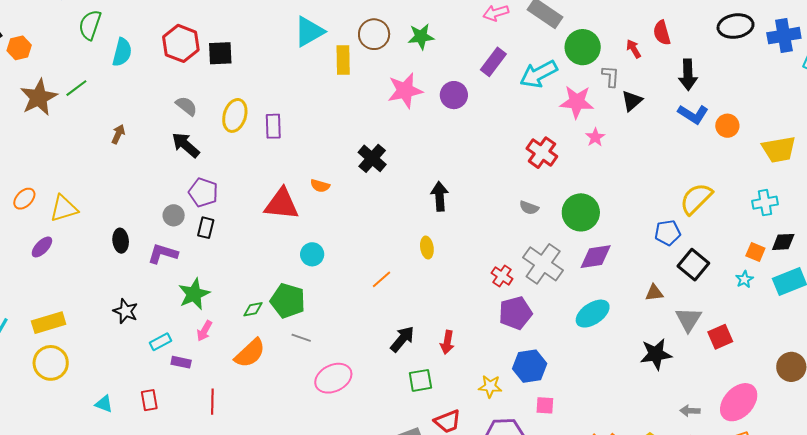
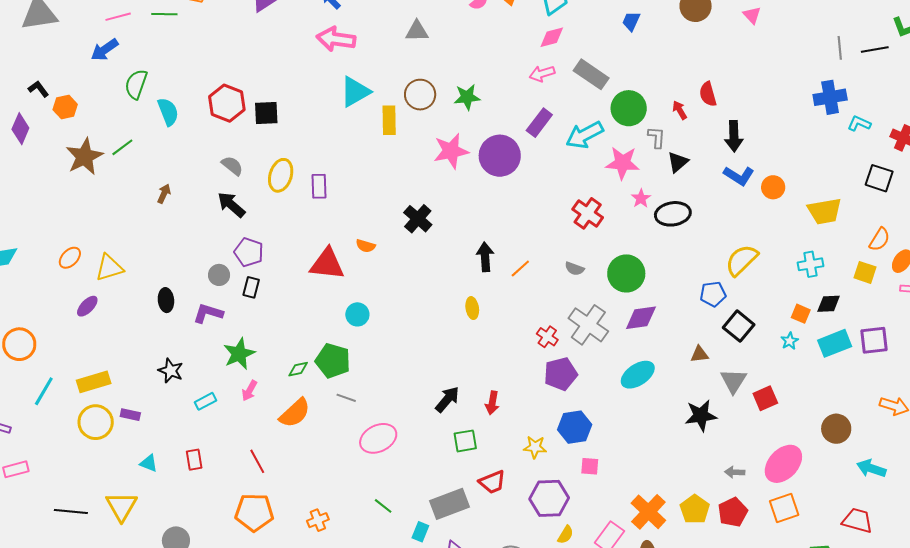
black ellipse: (736, 26) -> (673, 214), moved
cyan semicircle: (122, 52) -> (168, 112), turned -36
purple circle: (454, 95) -> (500, 156), size x1.5
orange line: (382, 279) -> (520, 269), moved
purple rectangle: (181, 362) -> (130, 415), moved
red line: (212, 402) -> (257, 461), turned -30

